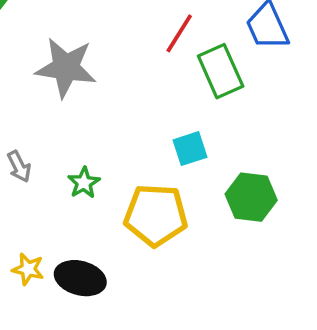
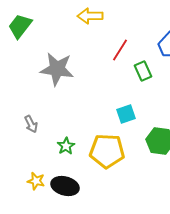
green rectangle: (221, 71) -> (143, 71), size x0.7
green star: (84, 183) -> (66, 146), moved

